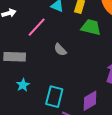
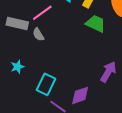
gray semicircle: (60, 50) -> (38, 34), moved
gray rectangle: (15, 57) -> (17, 24), moved

